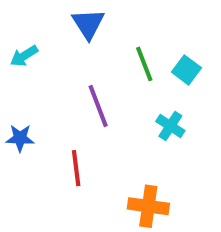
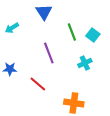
cyan cross: (170, 126) -> (85, 63), turned 32
red line: (76, 168) -> (38, 84), turned -42

